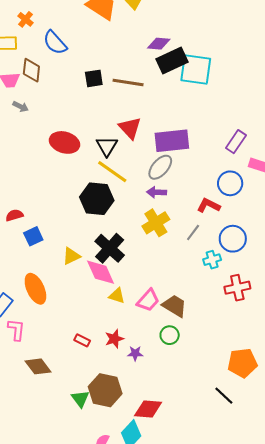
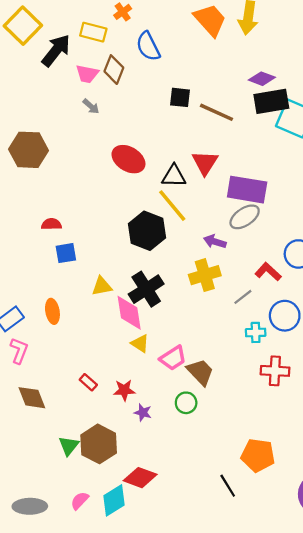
black triangle: (107, 146) -> (174, 176), turned 45
gray ellipse: (160, 167) -> (245, 217), moved
orange ellipse: (35, 289) -> (52, 311), size x0.7

